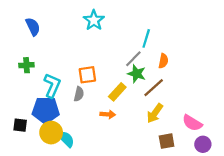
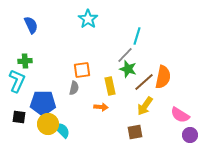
orange semicircle: (163, 61) -> (163, 77), moved, size x1.6
cyan L-shape: (52, 85) -> (17, 81), moved
yellow rectangle: (117, 92) -> (110, 86), turned -54
brown square: (167, 141) -> (135, 132), moved

